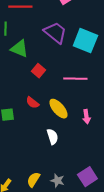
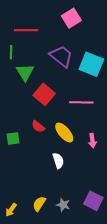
green triangle: (19, 49) -> (25, 72), turned 36
red square: (38, 71) -> (44, 94), size x1.5
purple square: (87, 177) -> (93, 201), turned -30

